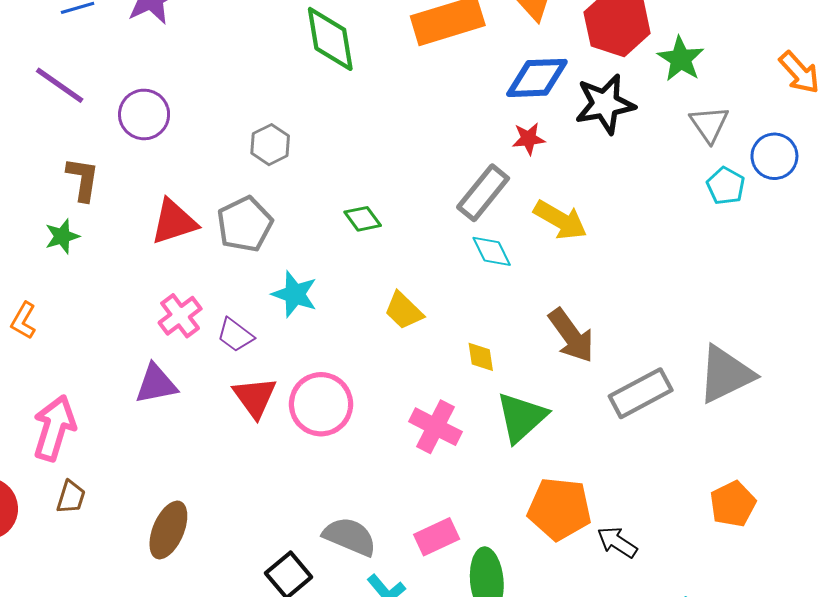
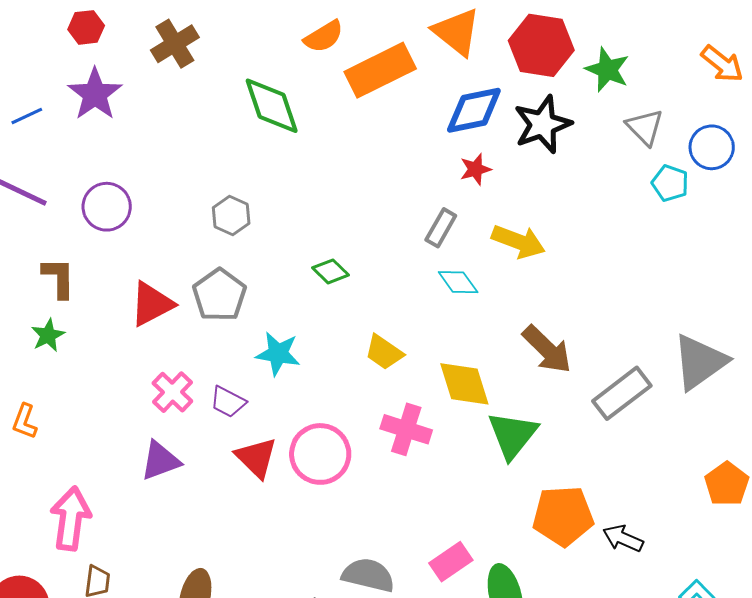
gray rectangle: (483, 193) -> (441, 228), size x0.7
yellow diamond: (481, 357) -> (464, 384), size x1.8
pink cross: (436, 427) -> (406, 429), moved

